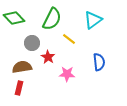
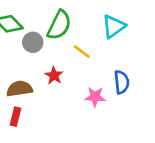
gray circle: (32, 43) -> (33, 42), moved
pink star: (67, 74) -> (95, 97), moved

